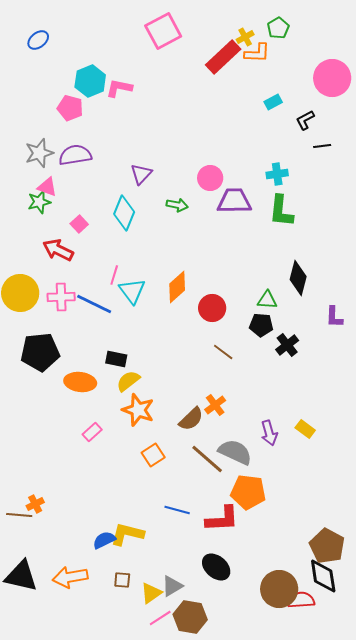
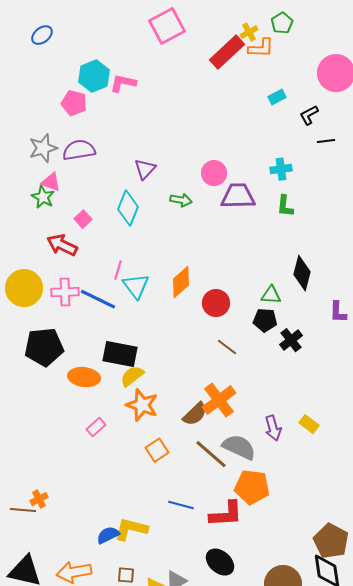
green star: (39, 202) -> (43, 197), turned -30
green L-shape: (281, 211) -> (285, 206), size x0.7
black rectangle: (116, 359) -> (120, 354), size x1.6
orange cross: (215, 405) -> (219, 400), size x1.6

